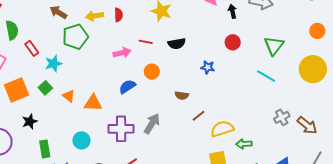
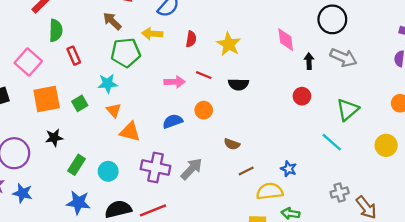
red semicircle: (118, 15) -> (191, 39), moved
cyan star: (53, 64) -> (108, 84), moved
blue star: (208, 67) -> (289, 169), moved
yellow circle: (313, 69) -> (386, 145), size x0.7
orange triangle: (69, 96) -> (114, 110), moved
green rectangle: (45, 149) -> (76, 165), moved, turned 30

